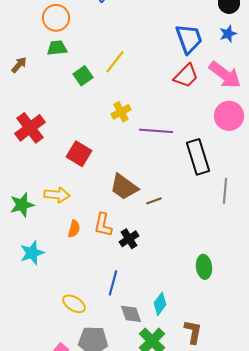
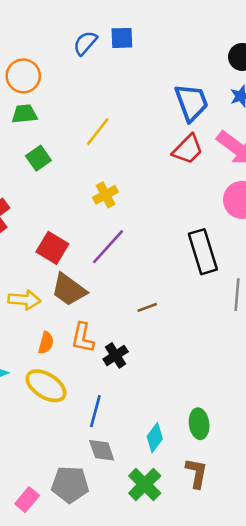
green square: (83, 76) -> (38, 158), moved
purple line: (156, 131) -> (108, 247), moved, turned -52
brown trapezoid: (124, 187) -> (69, 290), moved
green ellipse: (204, 267) -> (199, 424), moved
yellow ellipse: (74, 304) -> (46, 386), moved, size x1.4
gray diamond: (131, 314) -> (102, 450), moved

